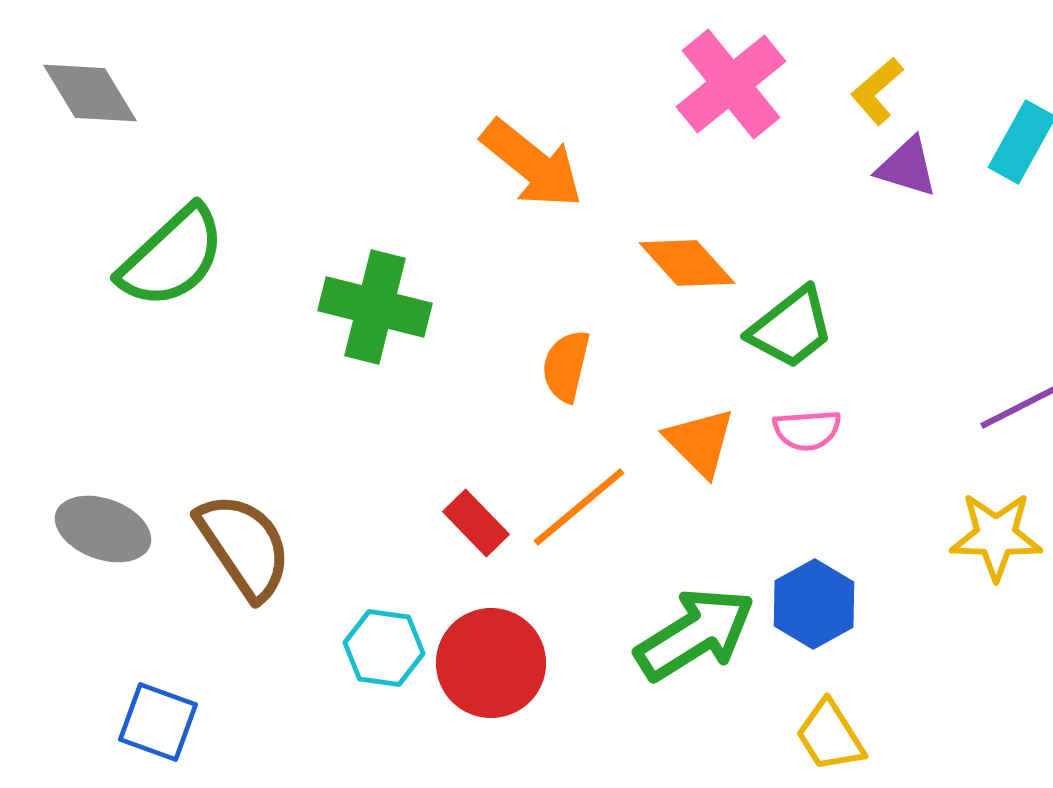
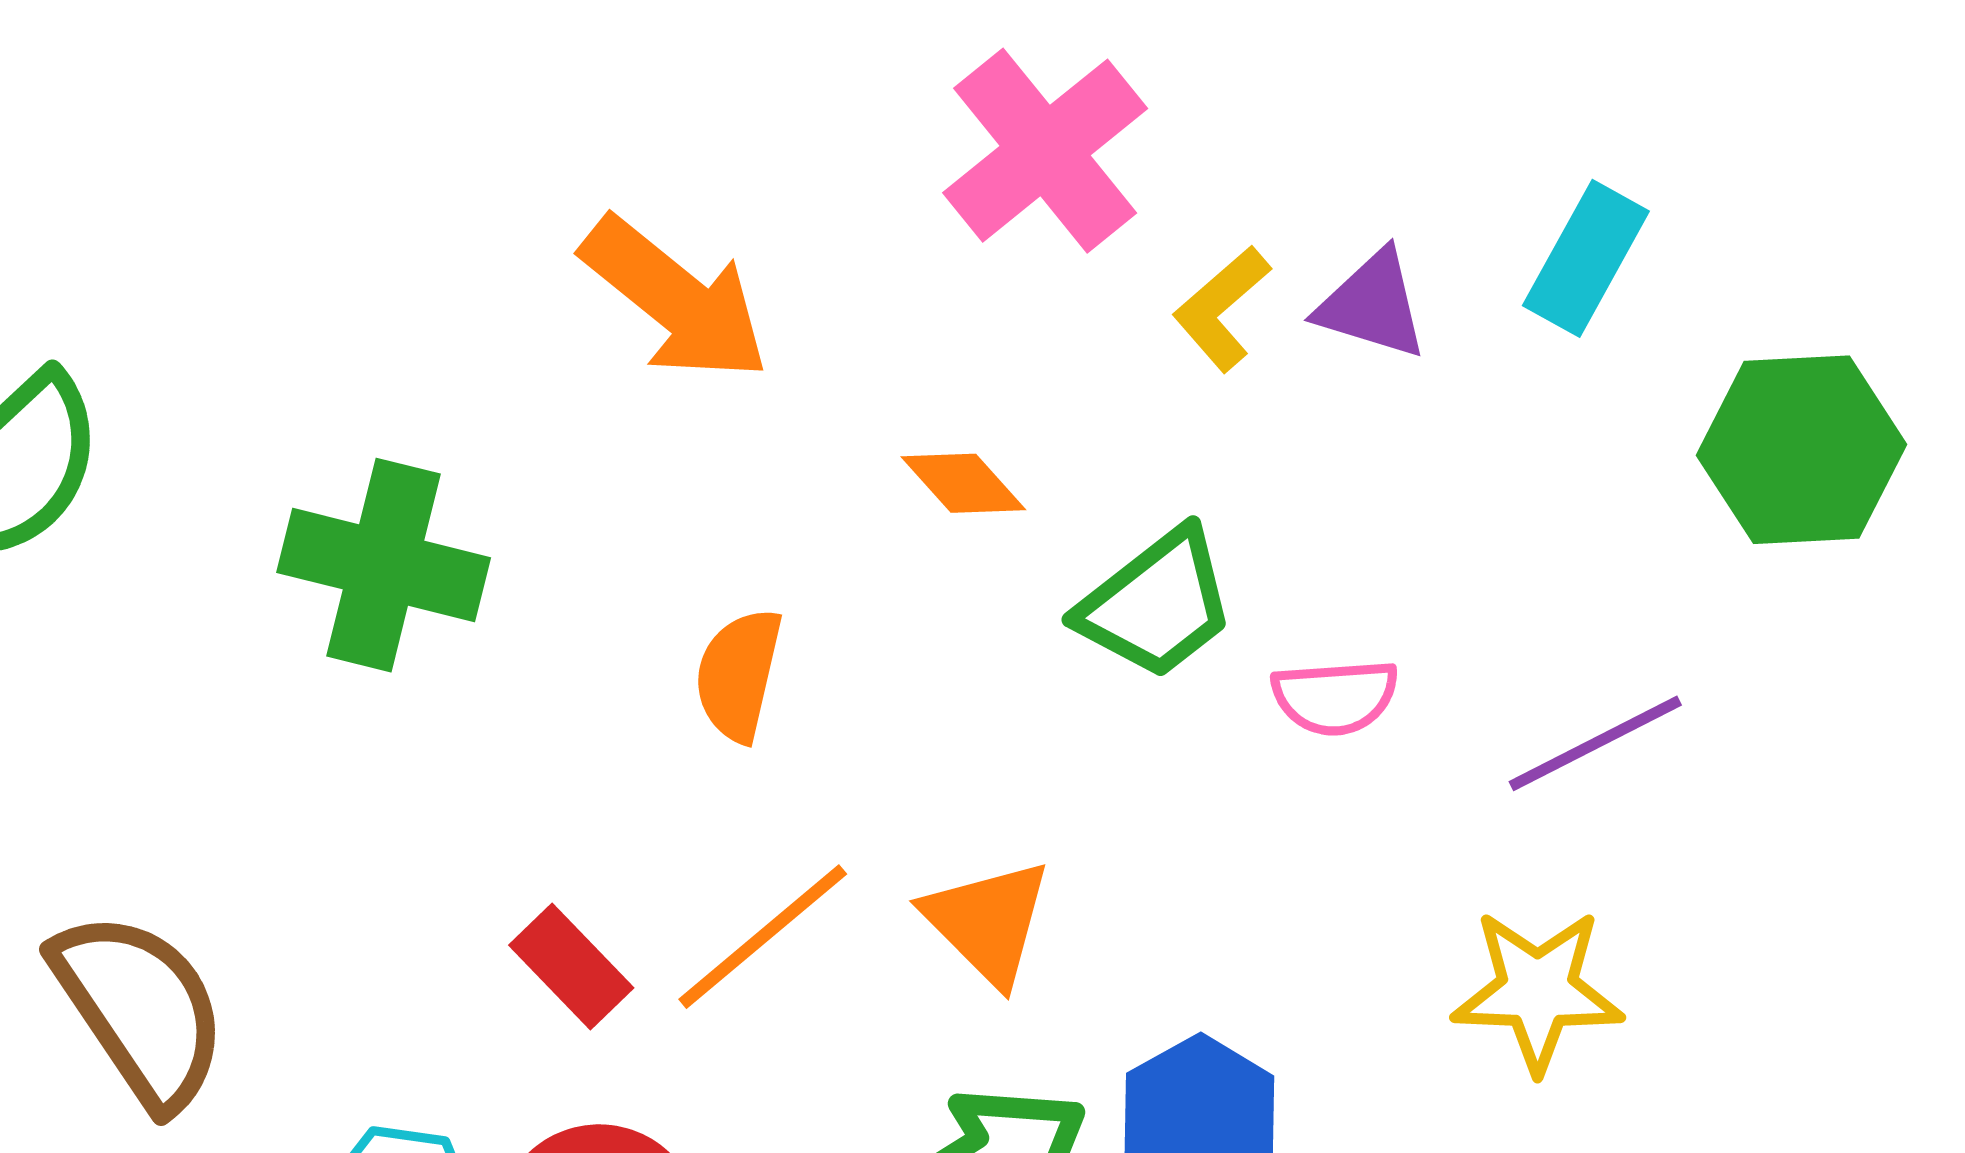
yellow L-shape: (877, 91) -> (1222, 309), moved
orange diamond: (687, 263) -> (963, 483), size x0.7
pink semicircle: (807, 430) -> (1335, 697), moved
orange triangle: (700, 442) -> (988, 922), moved

